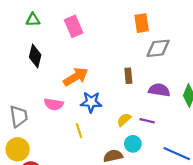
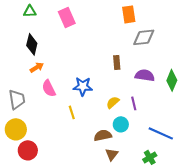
orange arrow: (76, 77) -> (37, 67), moved, size x0.6
pink semicircle: (54, 104) -> (49, 88), turned 54
purple line: (147, 121) -> (134, 103), turned 64

